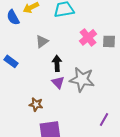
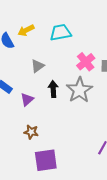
gray star: (82, 79) -> (79, 90), moved, turned 30
purple triangle: (58, 82) -> (27, 99), moved, turned 32

